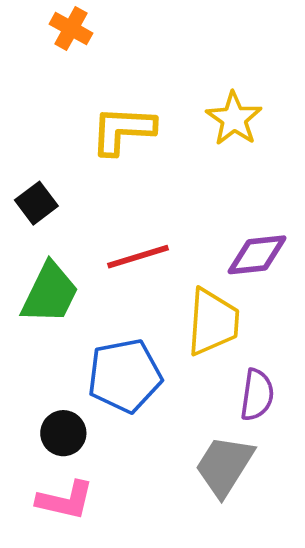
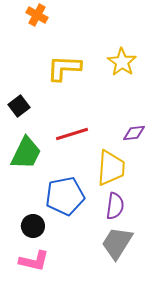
purple diamond: (257, 255) -> (134, 133), size x0.7
purple semicircle: (257, 395) -> (115, 206), moved

